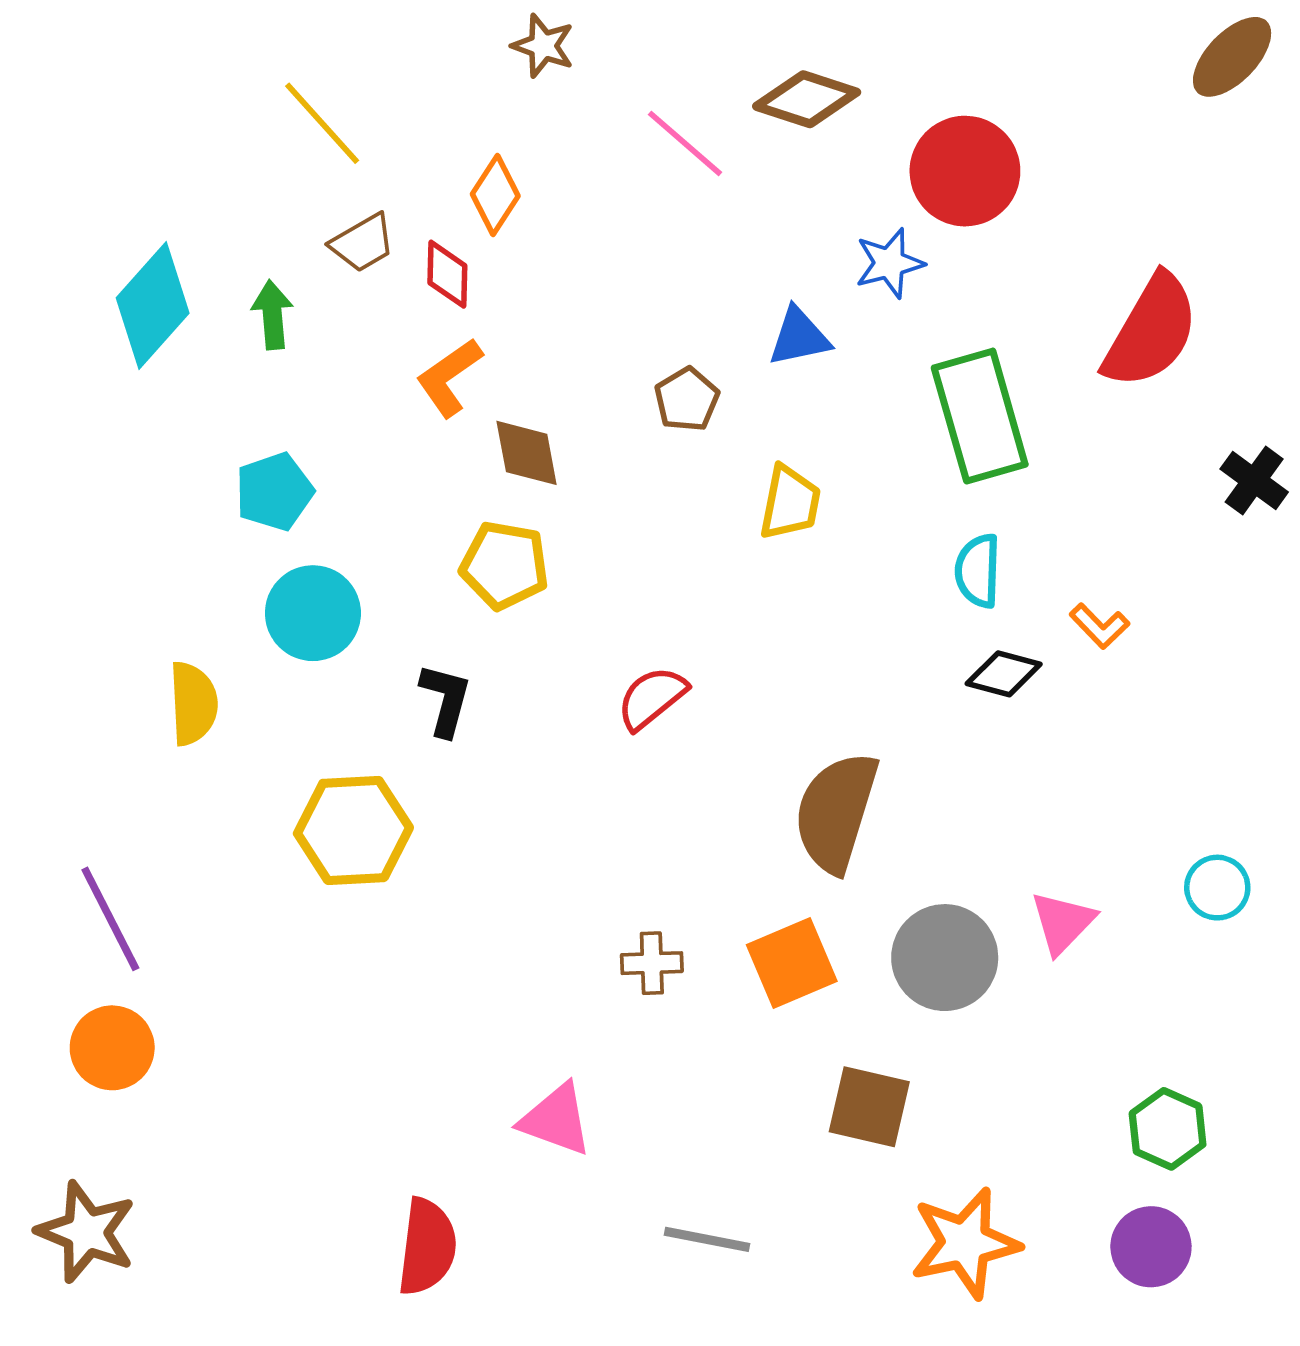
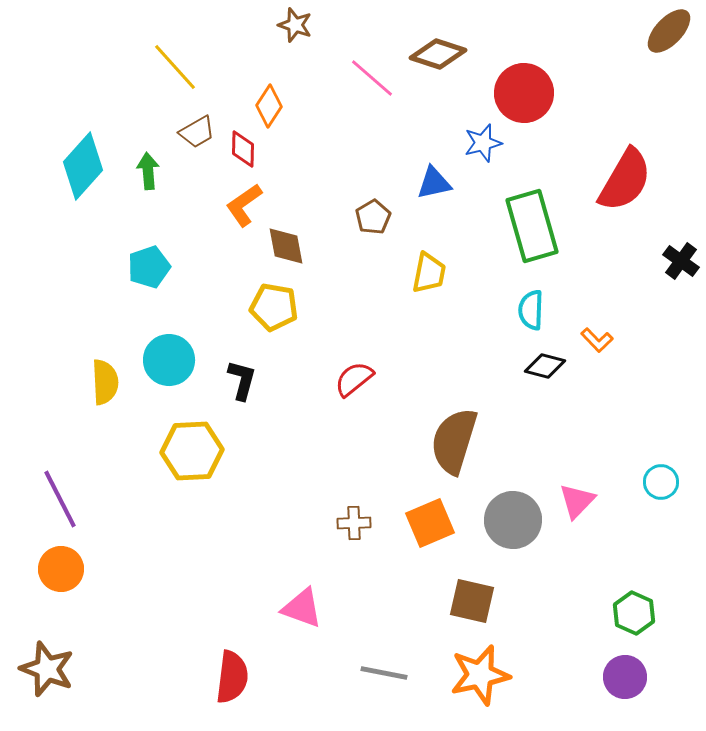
cyan circle: (313, 613) -> (169, 360), moved
orange star: (965, 1243) -> (480, 675), moved

